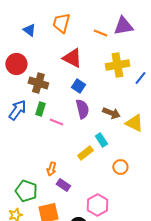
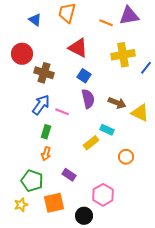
green rectangle: (40, 109) -> (46, 132), moved
blue arrow: (17, 110) -> (41, 105), moved
cyan rectangle: (101, 140) -> (107, 130), turned -32
orange arrow: (51, 169) -> (46, 154), moved

